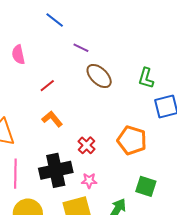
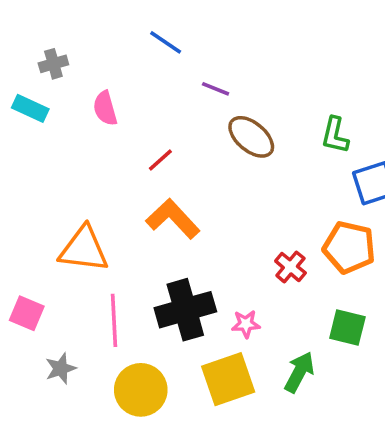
orange L-shape: (52, 119) -> (173, 219), size x1.4
orange pentagon: (132, 140) -> (349, 247), moved
red cross: (86, 145) -> (290, 267), moved

